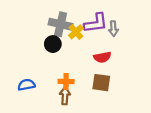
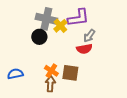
gray arrow: (113, 29) -> (89, 36), moved, turned 40
orange cross: (66, 81) -> (51, 71), turned 32
brown square: (101, 83) -> (70, 73), moved

